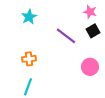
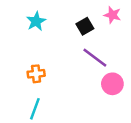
black square: (93, 31) -> (85, 26), moved
purple line: (66, 36) -> (95, 58), moved

